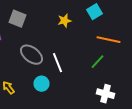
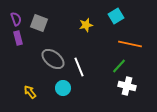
white cross: (106, 94) -> (127, 86), moved

